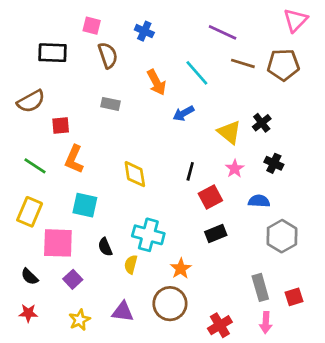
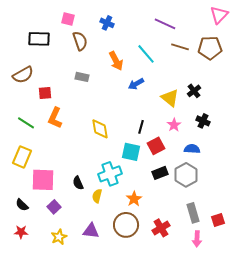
cyan square: (85, 205) -> (131, 152), moved
cyan cross: (148, 235) -> (110, 174), turned -35
gray hexagon: (282, 236) -> (186, 175), moved
red cross: (220, 325) -> (161, 228), moved

